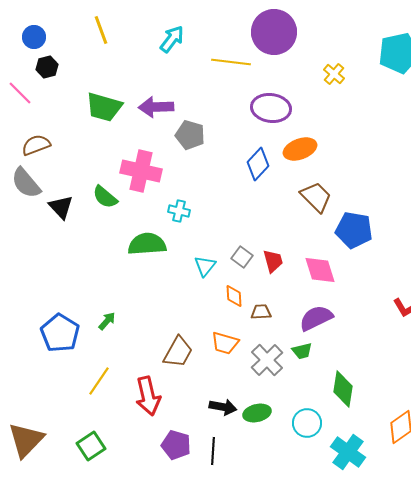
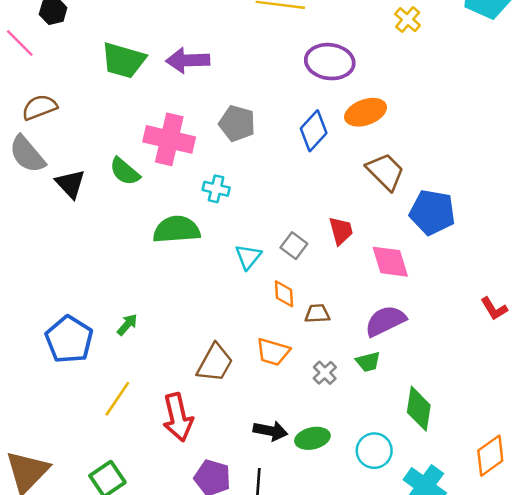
gray pentagon: (190, 135) -> (237, 123), moved
red trapezoid: (273, 261) -> (341, 231), moved
gray cross: (267, 360) -> (325, 373), size x0.6

